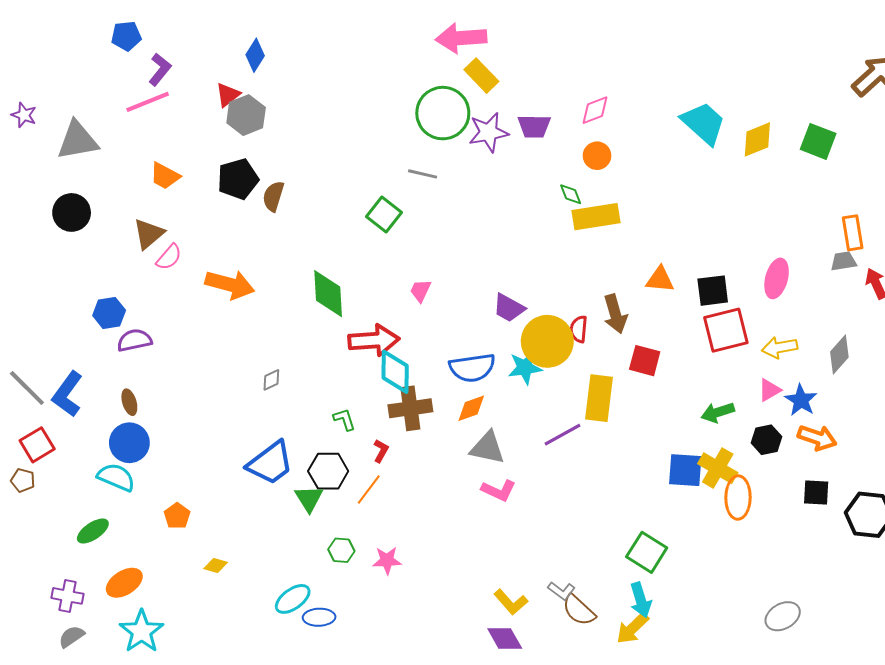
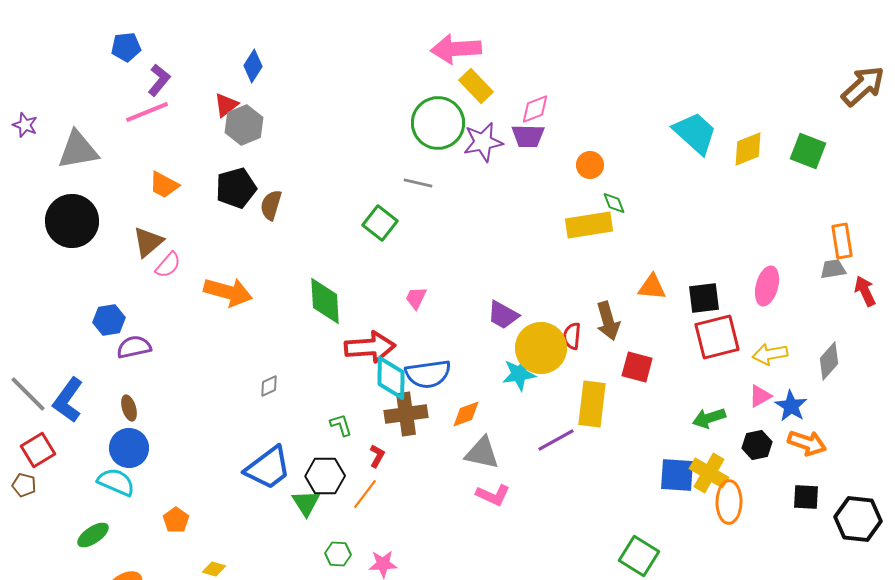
pink diamond: (595, 110) -> (535, 109), moved
green diamond: (571, 194) -> (614, 203), moved
black circle: (72, 212) -> (72, 221), size x1.4
blue semicircle: (472, 368) -> (428, 374), moved

